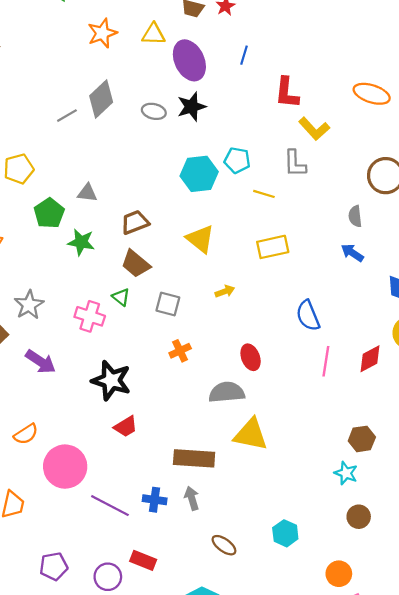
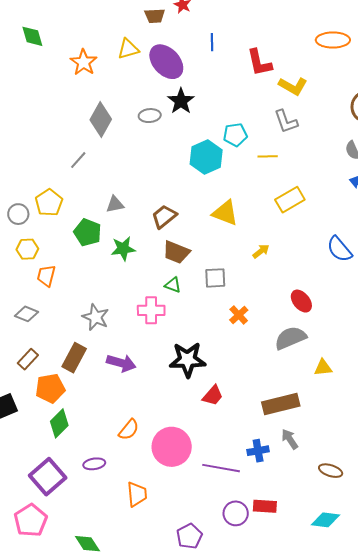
gray line: (67, 116) -> (78, 160), moved
yellow triangle: (251, 434) -> (323, 368), size x0.6
purple circle: (108, 577) -> (236, 513), moved

